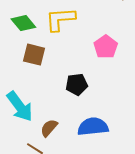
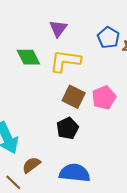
brown square: (34, 55) -> (74, 97), moved
black pentagon: (77, 84) -> (68, 128), turned -30

